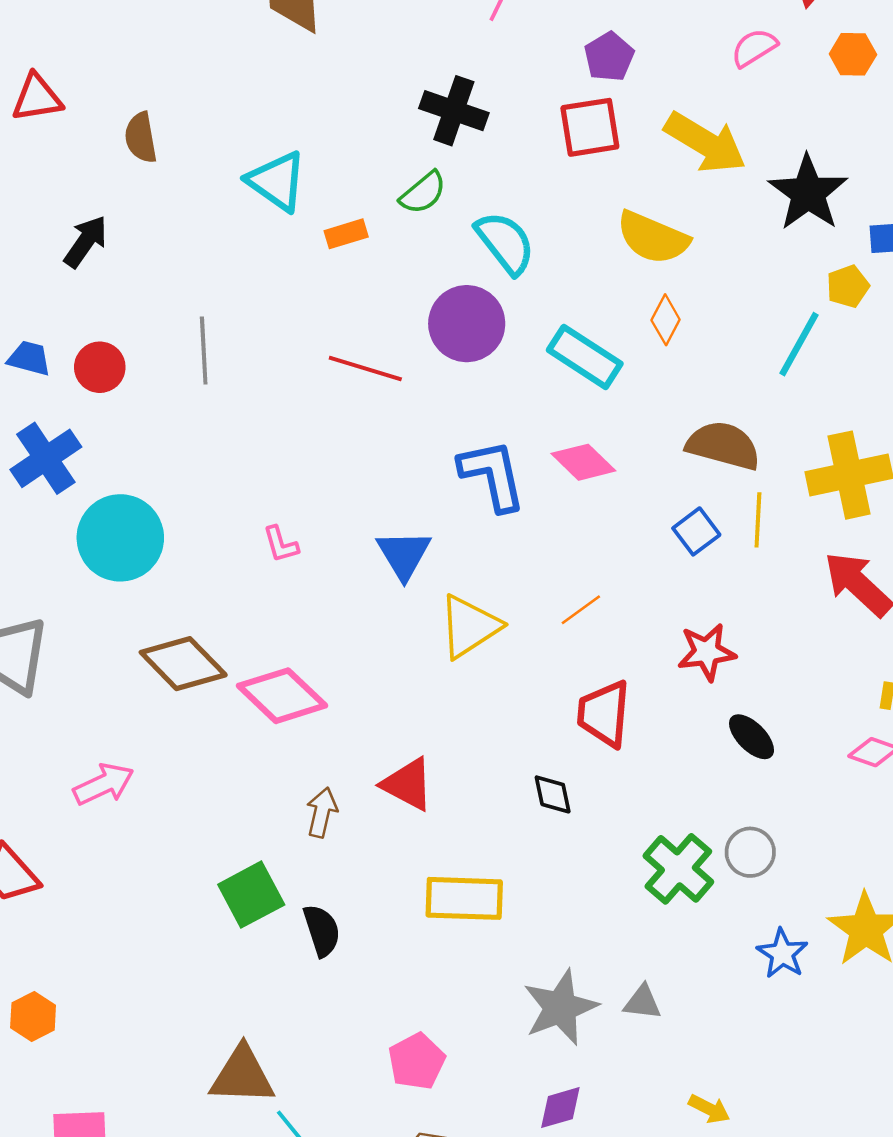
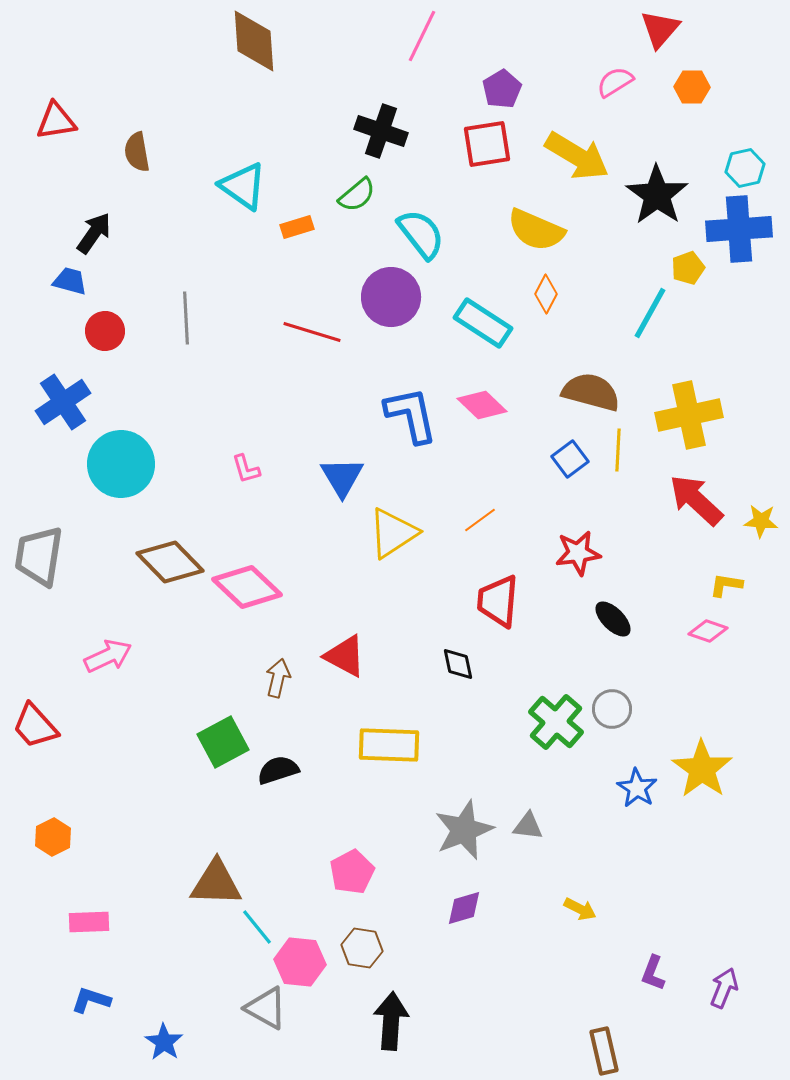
blue trapezoid: (29, 358) -> (70, 281), moved
black semicircle: (322, 930) -> (278, 770), turned -90

